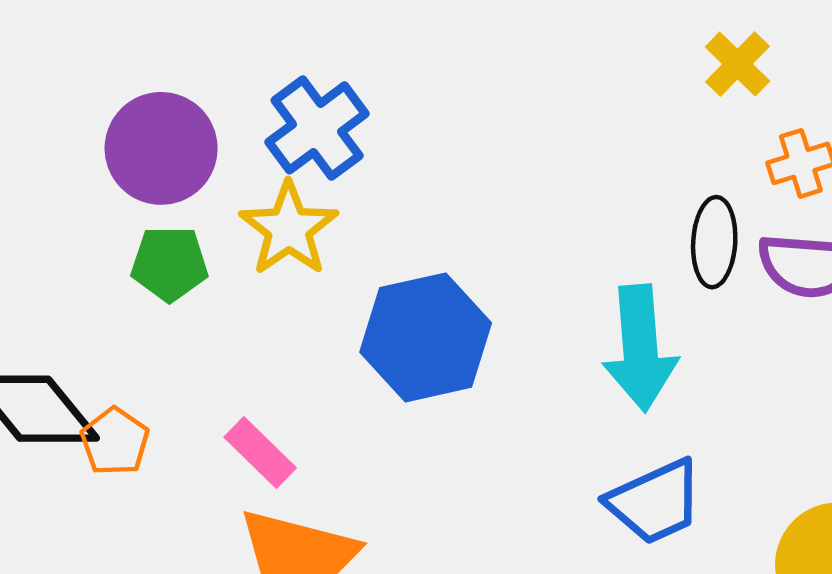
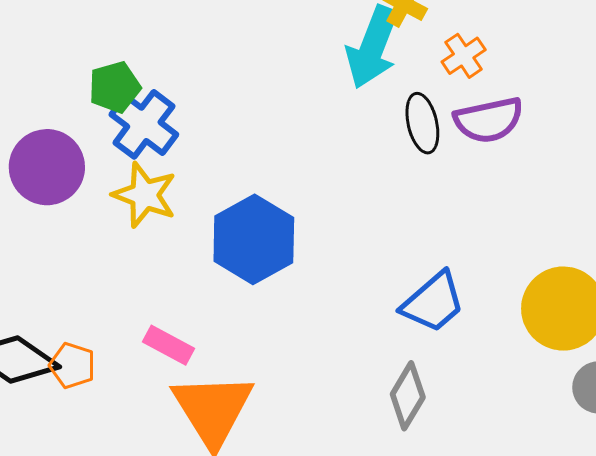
green pentagon: (170, 264) -> (115, 87), moved
cyan arrow: (640, 348) -> (372, 47), moved, turned 42

